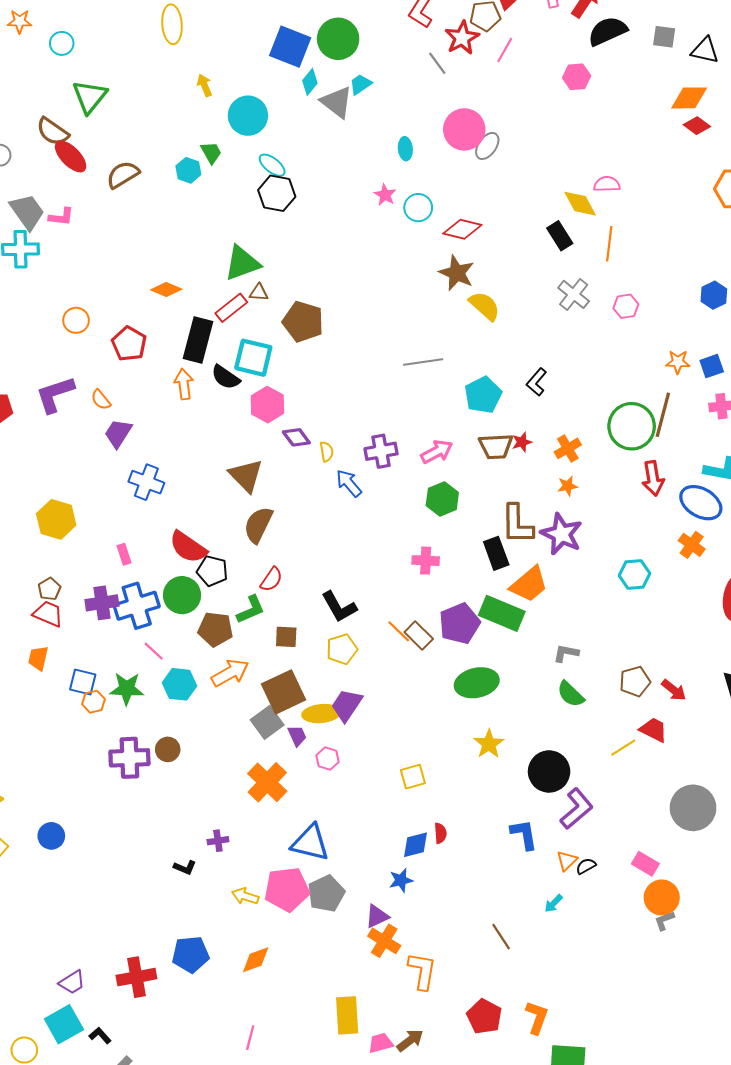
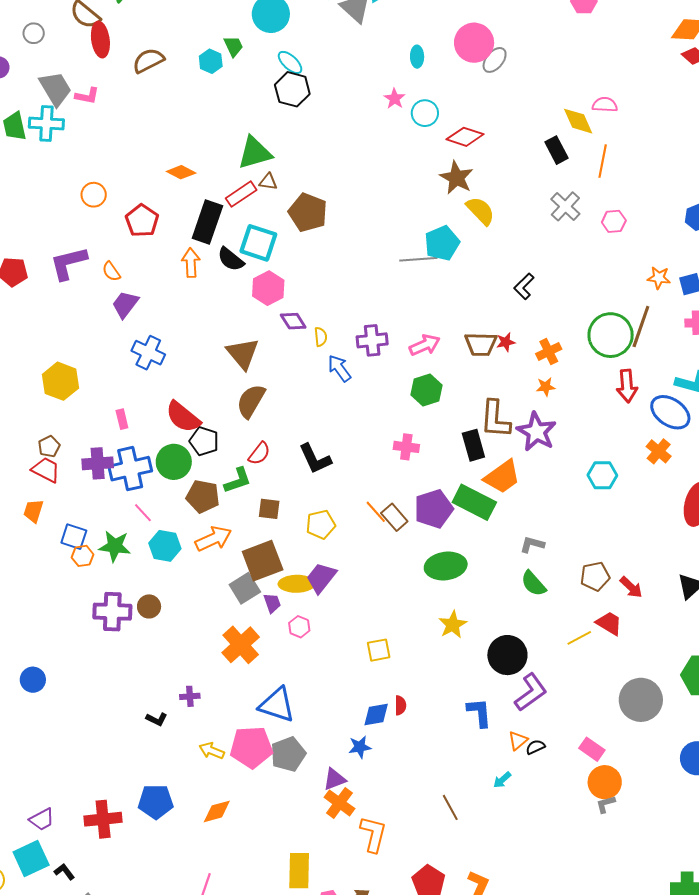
red ellipse: (71, 156) -> (100, 40), turned 32
cyan pentagon: (483, 395) -> (442, 243), moved
black L-shape: (339, 607) -> (315, 459), moved

